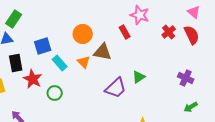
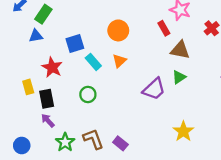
brown triangle: (103, 52) -> (180, 50), moved
orange triangle: (84, 62) -> (119, 61), turned 32
black rectangle: (16, 63) -> (47, 99), moved
red star: (33, 79) -> (52, 67), moved

